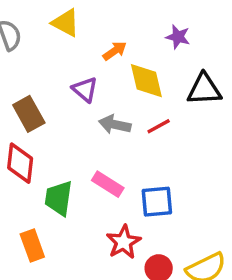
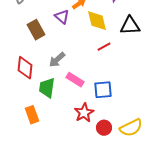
purple triangle: (85, 89) -> (62, 17), moved
brown rectangle: (29, 114) -> (36, 30), moved
gray arrow: (115, 124) -> (57, 60), moved, turned -54

